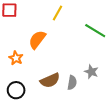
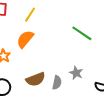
yellow line: (57, 13) -> (30, 15), moved

